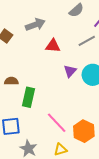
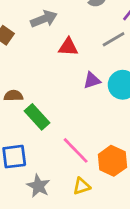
purple triangle: (70, 71) -> (92, 80), turned 32
green rectangle: (29, 97) -> (37, 117), turned -54

